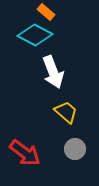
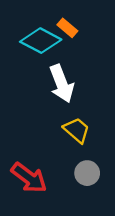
orange rectangle: (46, 12) -> (67, 28), moved

